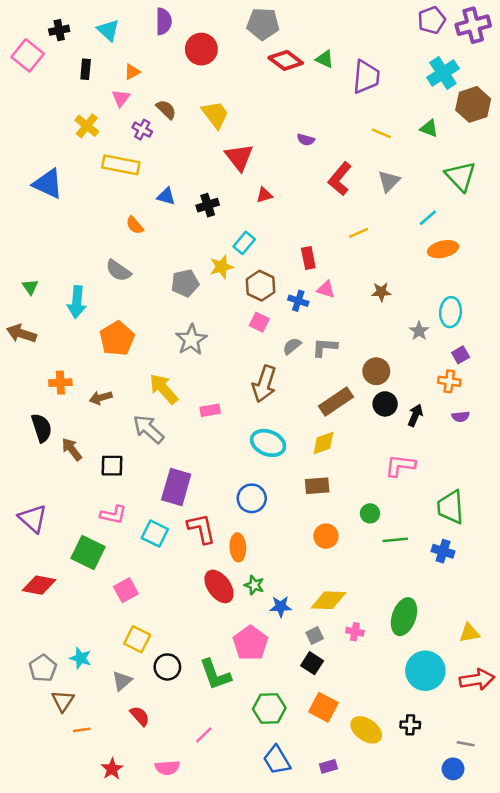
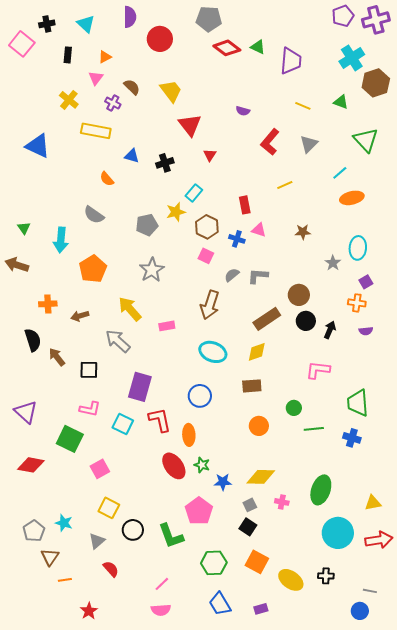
red triangle: (264, 195) -> (210, 155), turned -40
pink semicircle: (167, 768) -> (161, 610), moved

